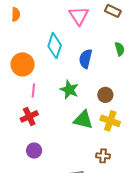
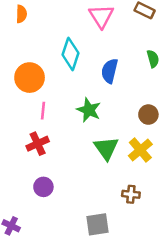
brown circle: (105, 95) -> (148, 115), moved
green triangle: (83, 120) -> (106, 148), turned 40
yellow cross: (110, 121) -> (140, 150), turned 30

